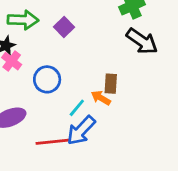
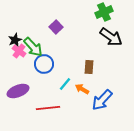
green arrow: (23, 20) -> (33, 47), moved, turned 45
orange arrow: (101, 98) -> (82, 89), moved
blue arrow: (81, 130) -> (102, 100), moved

